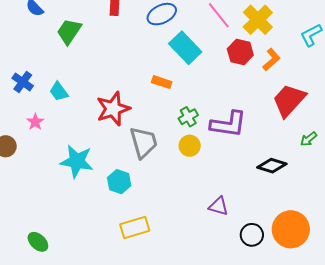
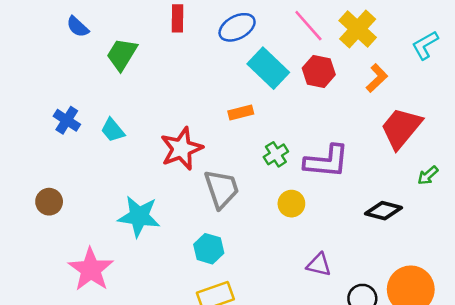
red hexagon: (240, 52) -> (319, 71), moved
orange rectangle: (162, 82) -> (241, 112), turned -30
pink star: (35, 122) -> (91, 269), moved, size x2.0
yellow circle: (190, 146) -> (291, 204), moved
cyan hexagon: (119, 182) -> (209, 249), moved

